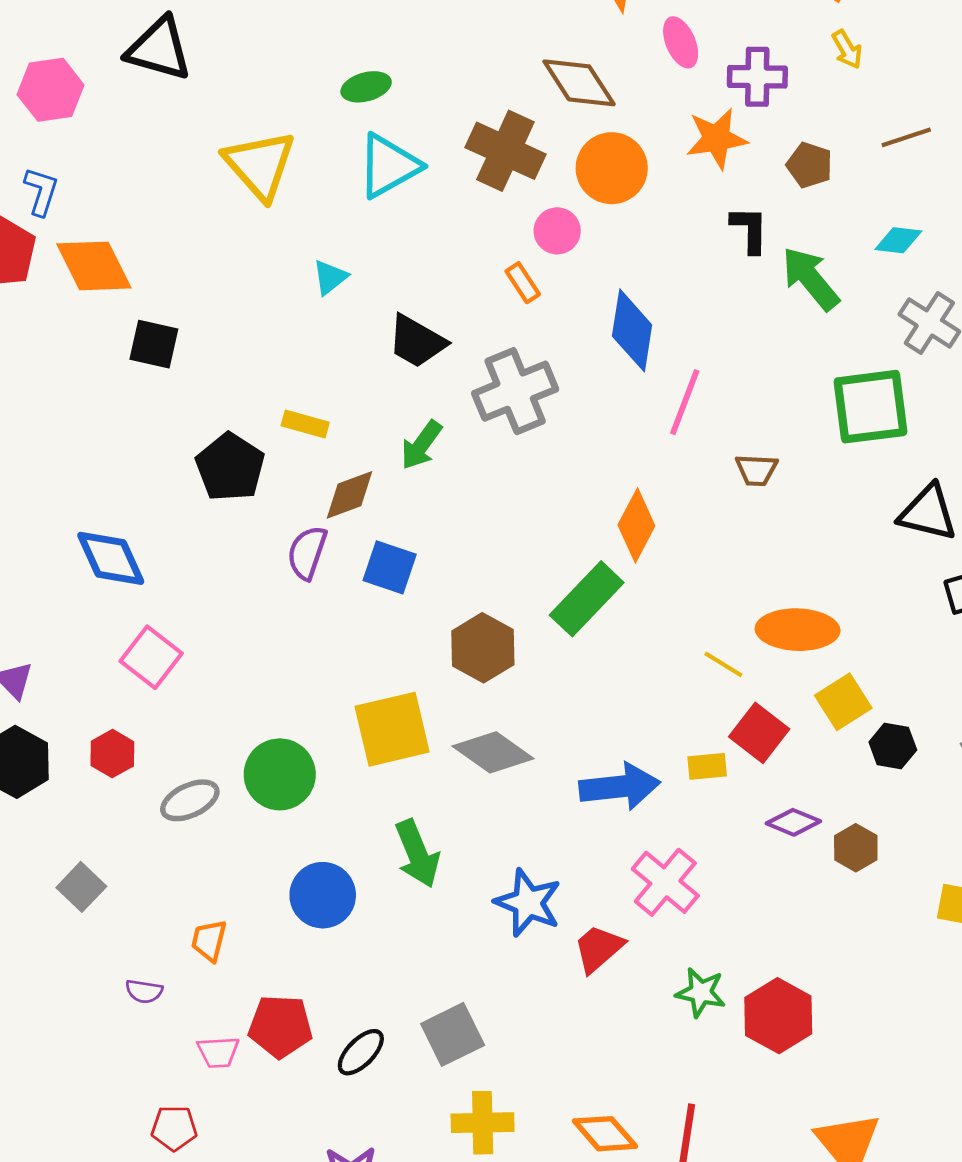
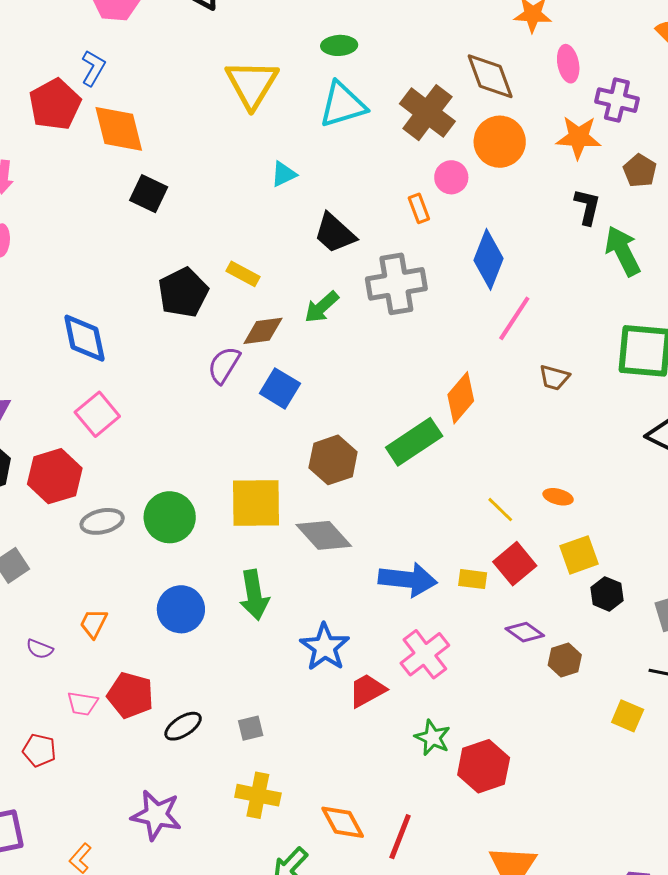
orange ellipse: (798, 630) -> (558, 497), size x0.5
red hexagon: (112, 754) -> (55, 476), size x1.6
gray square: (453, 1034) -> (251, 728), size x0.6

